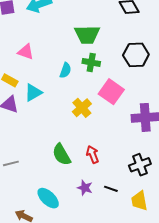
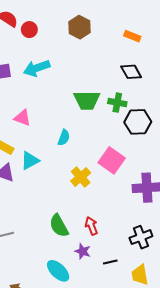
green cross: (91, 62) -> (117, 103), moved
purple star: (85, 188) -> (83, 251), moved
black line: (111, 189) -> (110, 262), turned -32
cyan ellipse: (48, 198) -> (58, 271), moved

